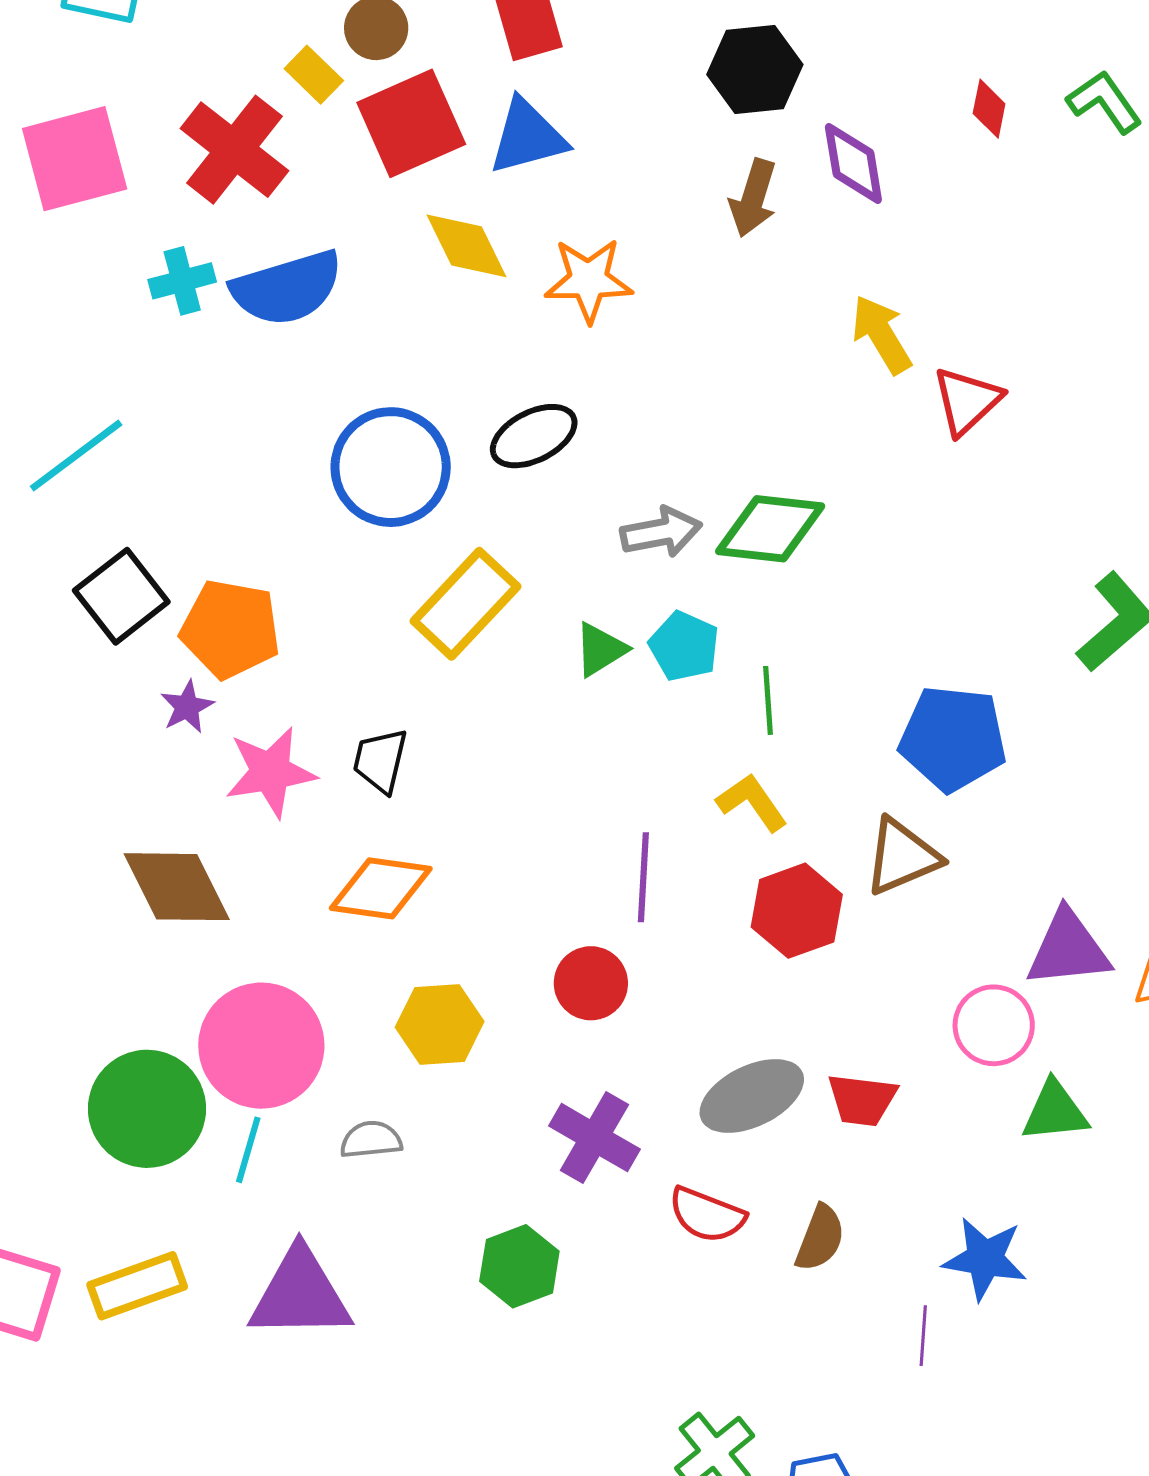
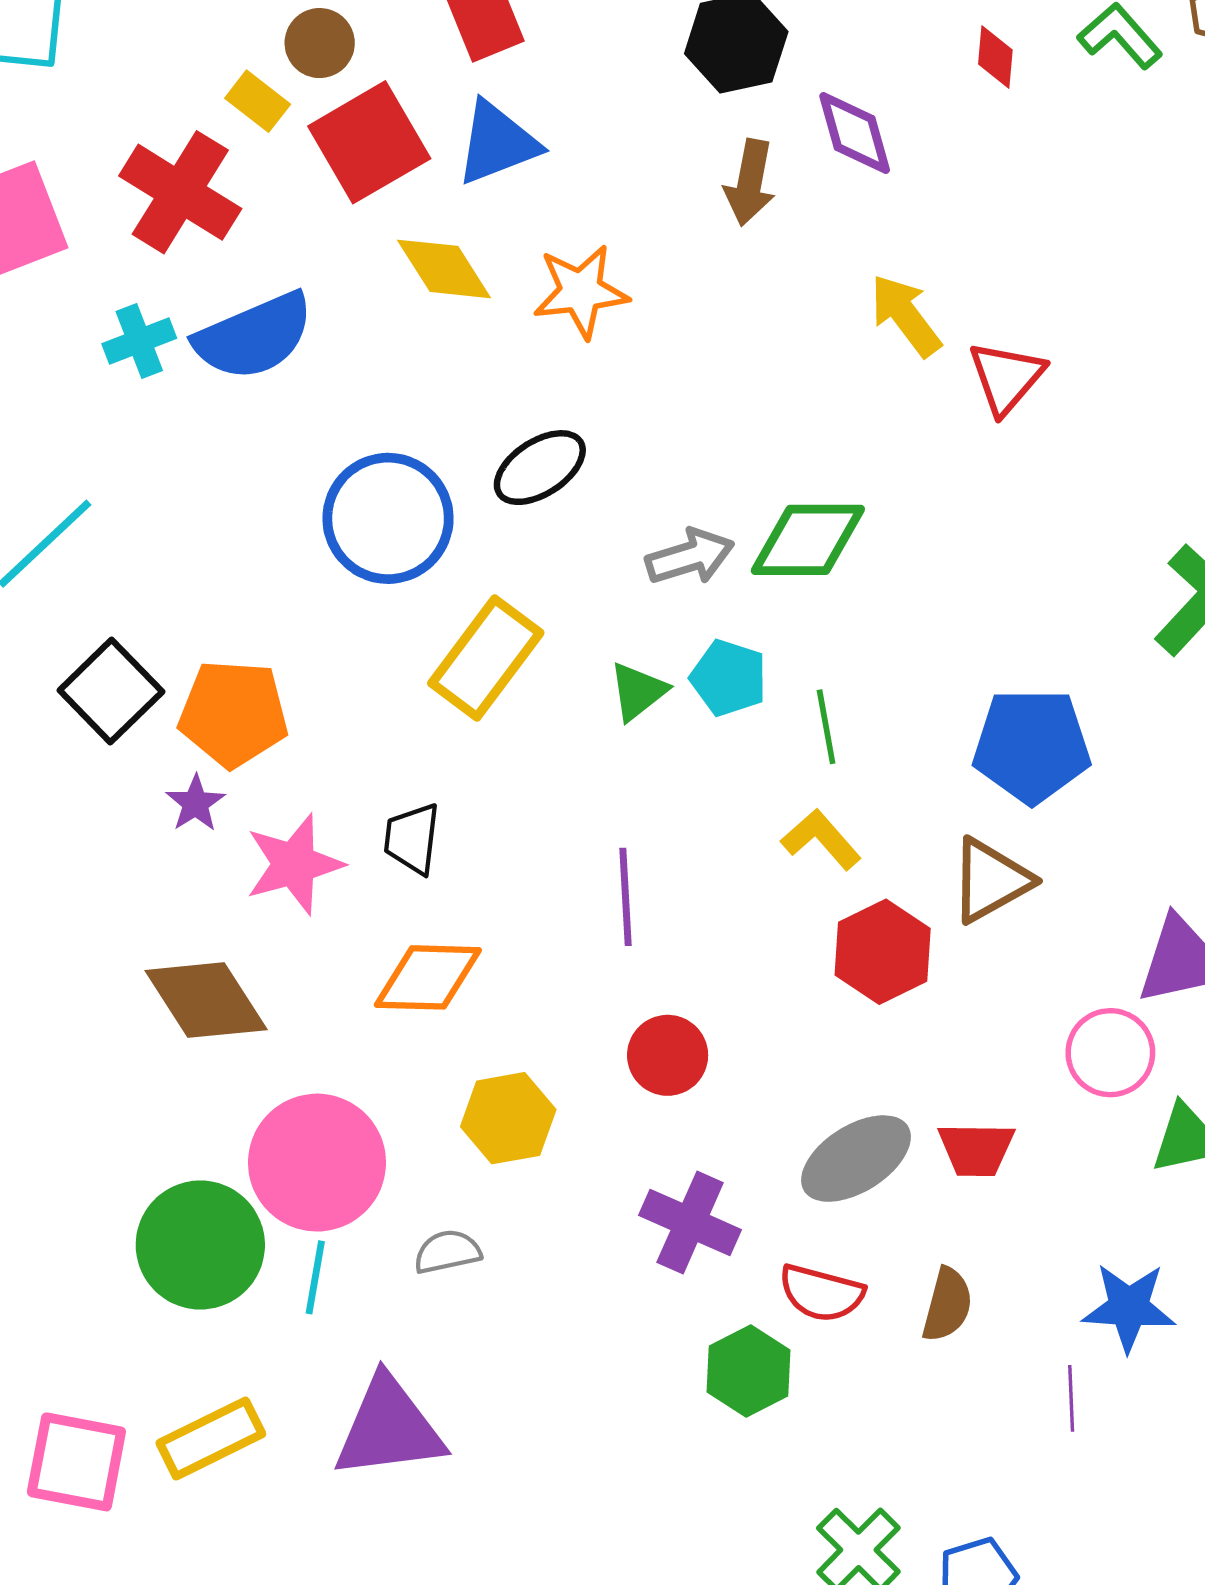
purple line: (643, 877) -> (625, 897), moved
green hexagon: (519, 1266) -> (748, 1371), moved

